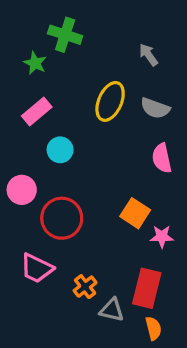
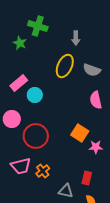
gray arrow: (148, 55) -> (76, 38), moved, turned -144
pink rectangle: (37, 111) -> (19, 83), moved
pink trapezoid: (37, 268) -> (21, 166), turned -40
orange cross: (85, 287) -> (43, 171), moved
red rectangle: (147, 288) -> (87, 178), size x0.6

